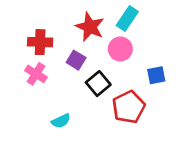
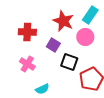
pink cross: (36, 74) -> (27, 64), moved
black square: (98, 84) -> (69, 62), turned -30

